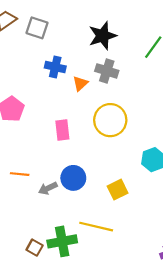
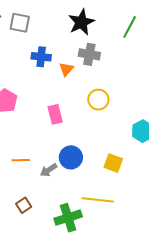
yellow circle: (110, 120) -> (98, 100), size x0.7
yellow square: (118, 190) -> (113, 163), turned -36
brown square: (35, 248) -> (24, 205), moved, turned 35

